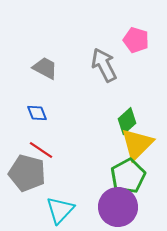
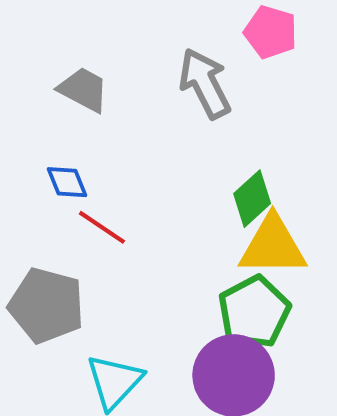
yellow triangle: (137, 144) -> (273, 246), turned 45
red line: (41, 150) -> (102, 227), moved

